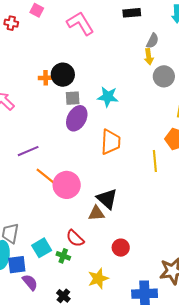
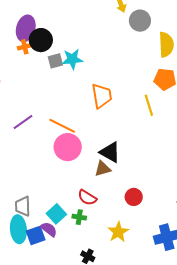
cyan star: (108, 97) -> (72, 59), moved
purple ellipse: (77, 118) -> (26, 28), moved
orange line: (48, 178) -> (62, 126), moved
purple semicircle: (30, 282) -> (49, 229), moved

